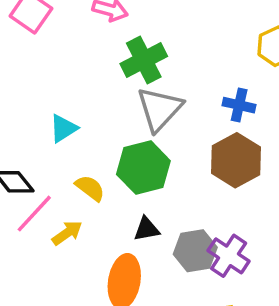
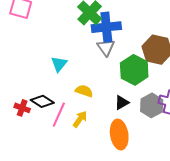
blue cross: (239, 105) -> (106, 27), moved, size x1.6
gray triangle: (160, 109) -> (106, 47), moved, size x0.7
green hexagon: (143, 168) -> (134, 70), moved

